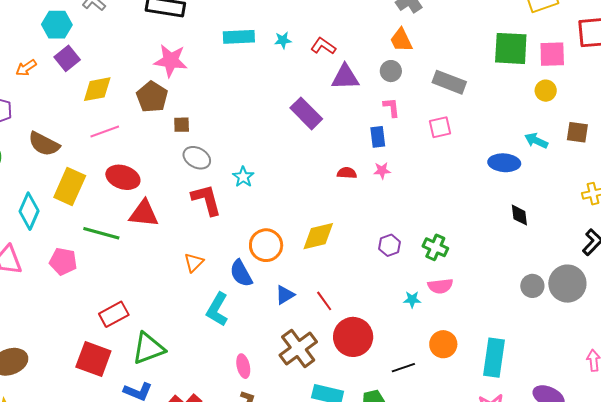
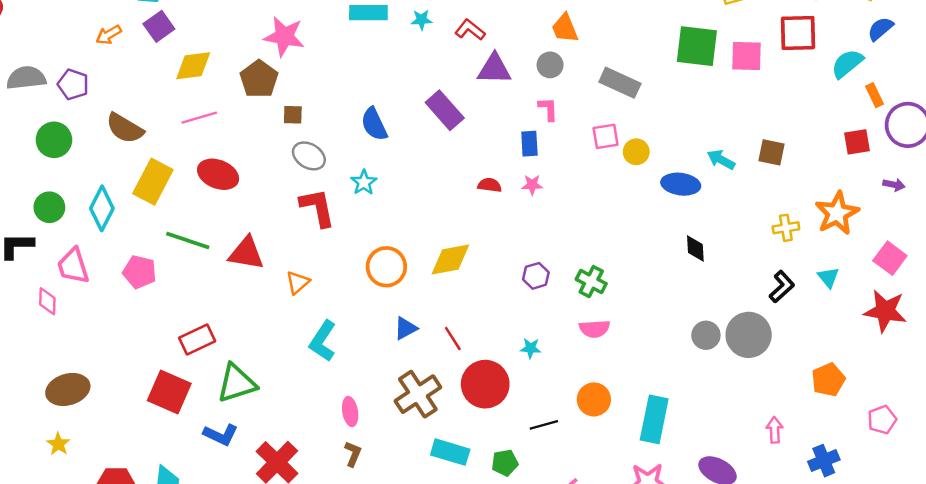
yellow circle: (546, 91) -> (636, 152), moved
red triangle: (144, 214) -> (246, 253), moved
blue semicircle: (241, 273) -> (374, 124), moved
cyan star: (412, 299) -> (531, 348), moved

